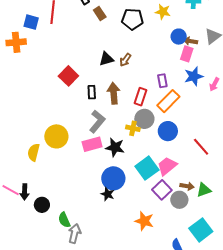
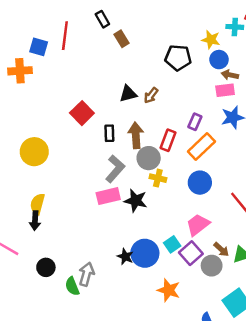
yellow star: (163, 12) -> (211, 40), moved
black pentagon: (132, 19) -> (178, 58), moved
blue circle: (179, 37) -> (219, 60), moved
pink rectangle: (187, 54) -> (225, 90), turned 63
purple rectangle: (162, 81) -> (195, 122), turned 32
gray circle: (144, 119) -> (149, 158), moved
yellow circle: (56, 136) -> (34, 152), moved
cyan square: (147, 168) -> (172, 244), moved, size x0.6
blue circle: (113, 178) -> (145, 253), moved
brown arrow: (187, 186) -> (221, 249), turned 32
black arrow: (25, 192) -> (35, 221), moved
gray arrow: (75, 233) -> (86, 274), moved

